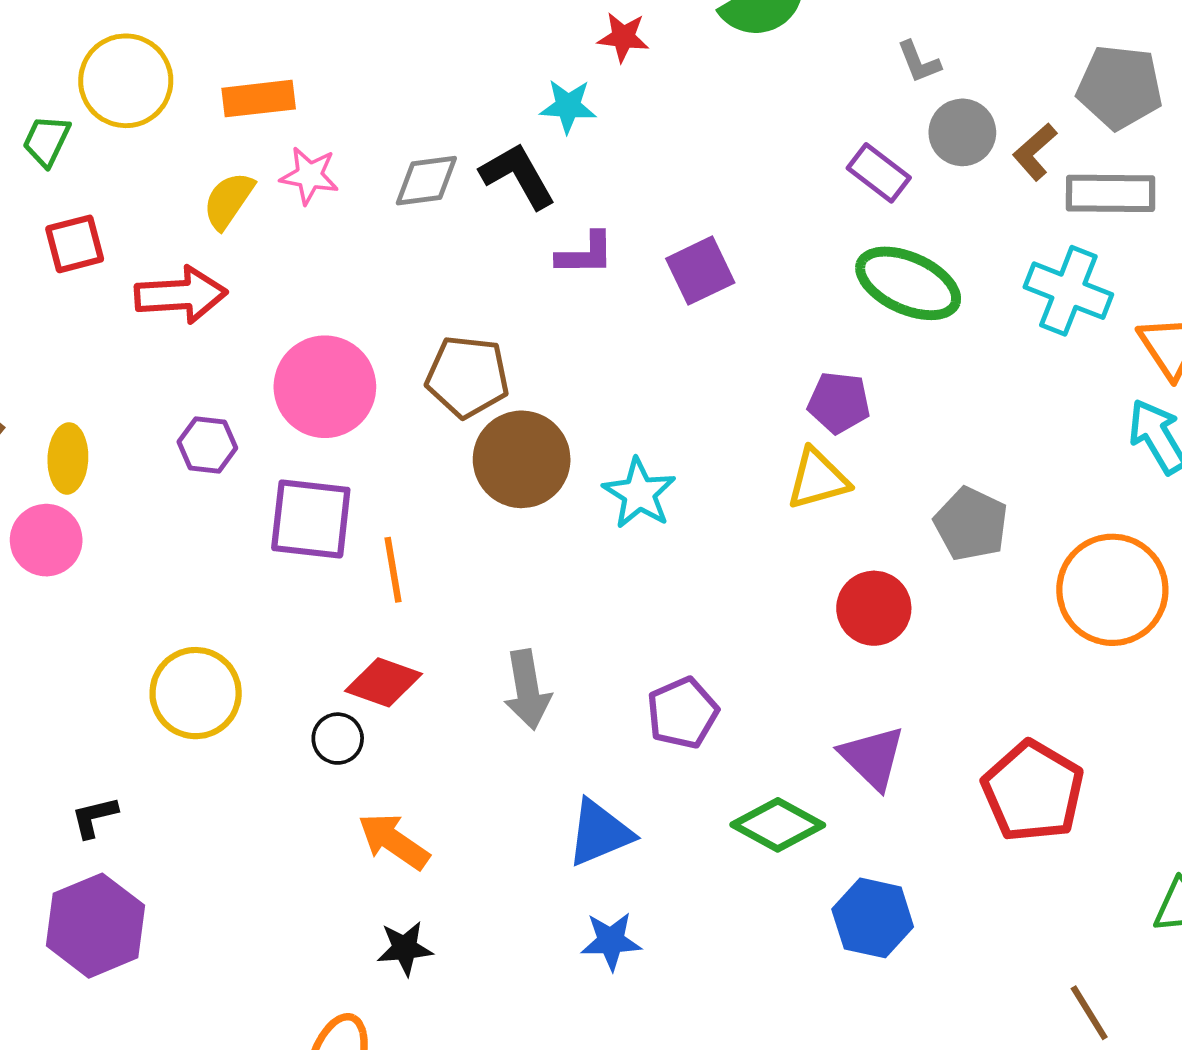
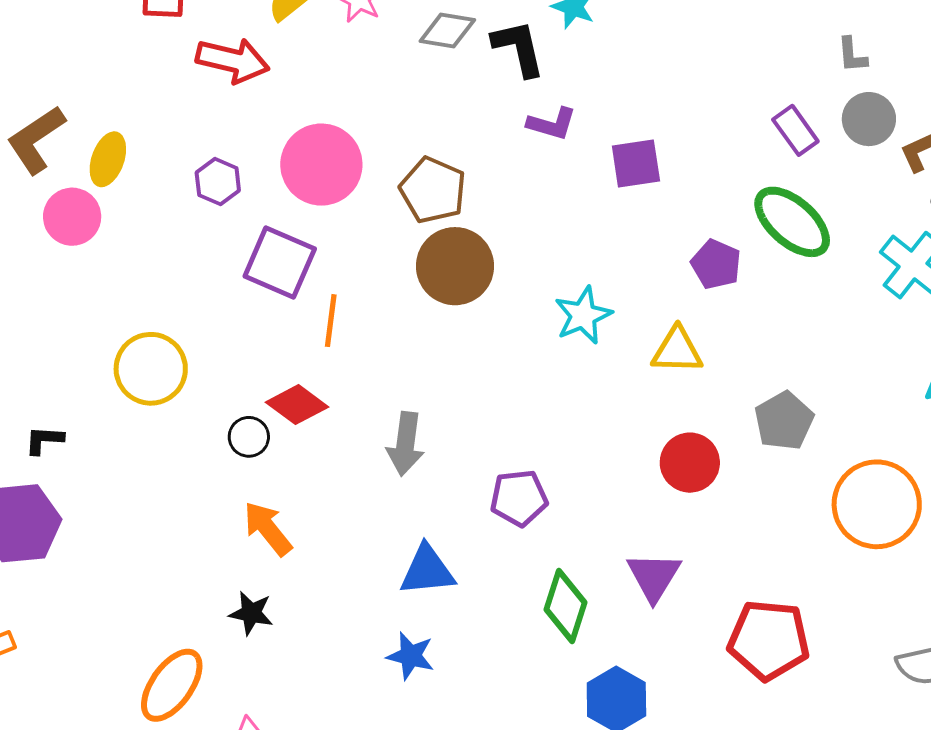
purple pentagon: (839, 402) -> (716, 264), moved
cyan star: (639, 493) -> (583, 315), moved
red pentagon: (1033, 791) -> (769, 640), turned 30
green diamond: (778, 825) -> (566, 606), turned 62

